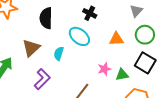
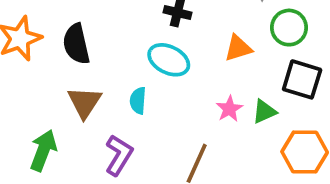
black semicircle: (46, 18) -> (76, 44), moved

